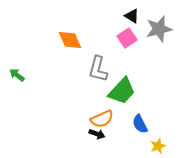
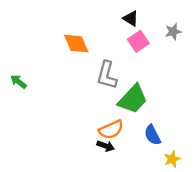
black triangle: (132, 16) -> (131, 18), moved
gray star: (159, 29) -> (173, 32), size x0.6

